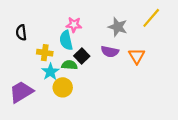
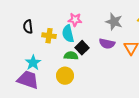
yellow cross: (45, 53) -> (49, 36), moved
cyan star: (50, 72) -> (33, 63), moved
purple trapezoid: (21, 92) -> (28, 80), turned 50

